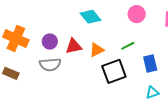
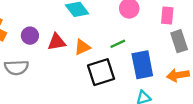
blue rectangle: (150, 63) -> (142, 65), size x1.4
gray semicircle: (50, 65) -> (16, 68), moved

